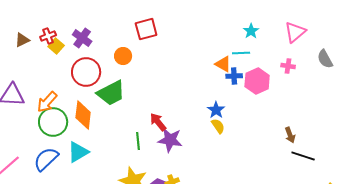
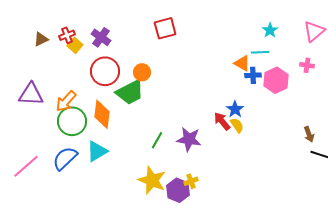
orange circle: (123, 56) -> (142, 72), moved
red arrow: (158, 122) -> (222, 121), moved
green line: (138, 141) -> (157, 140), turned 36

